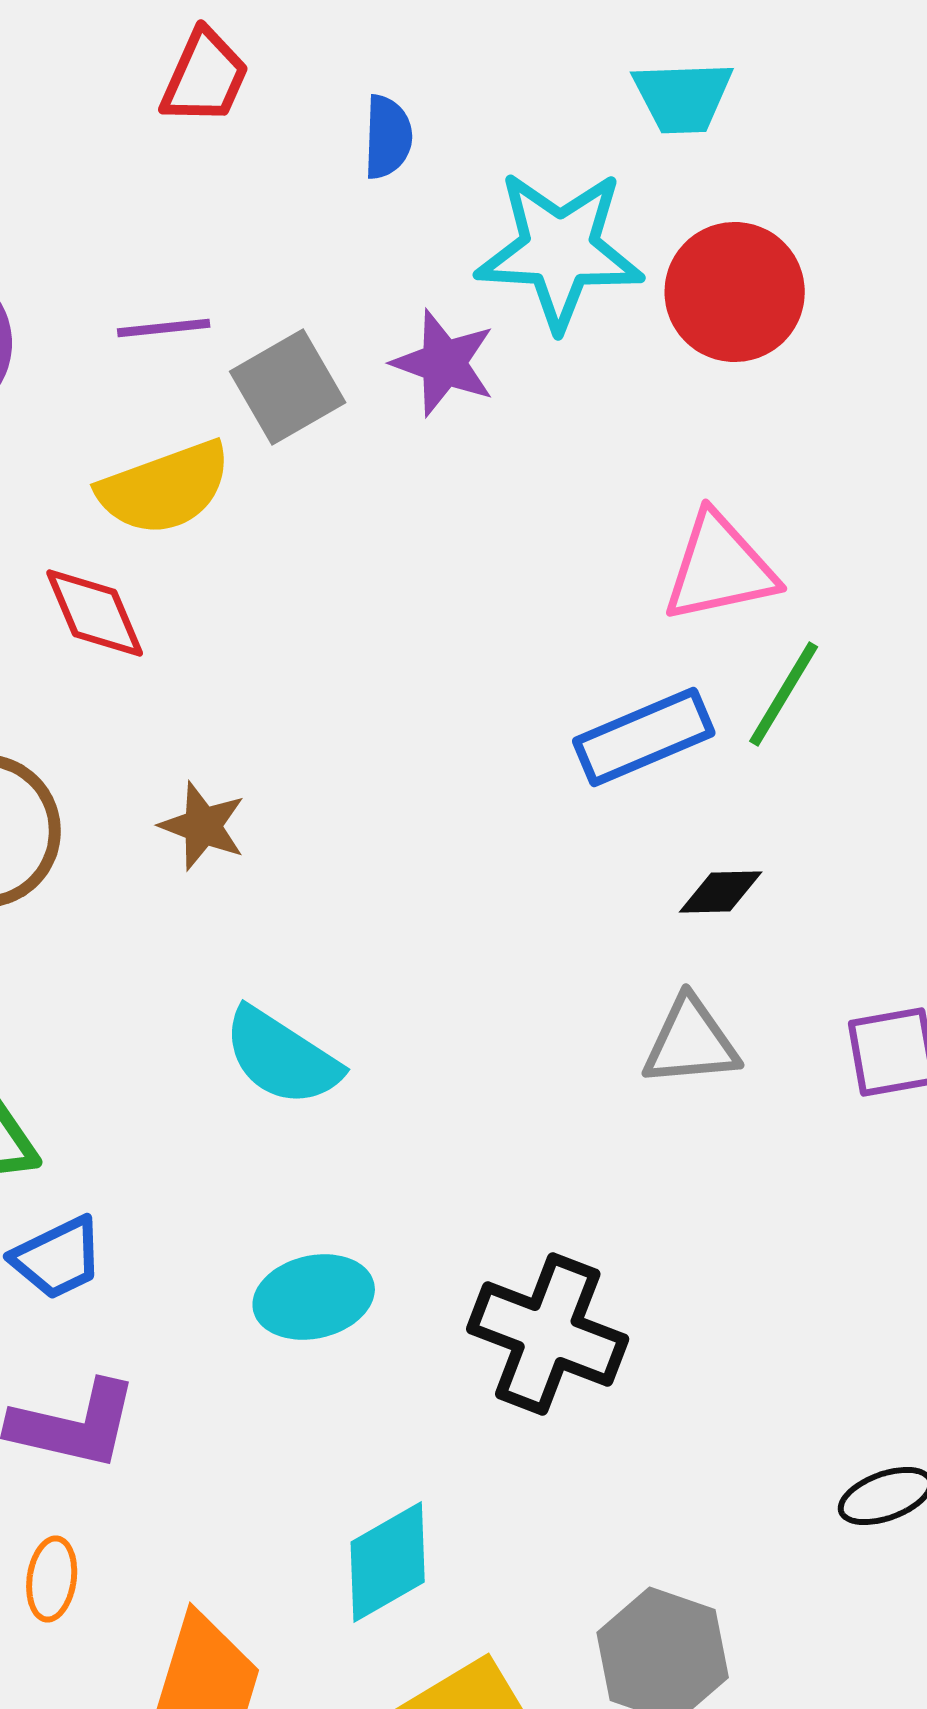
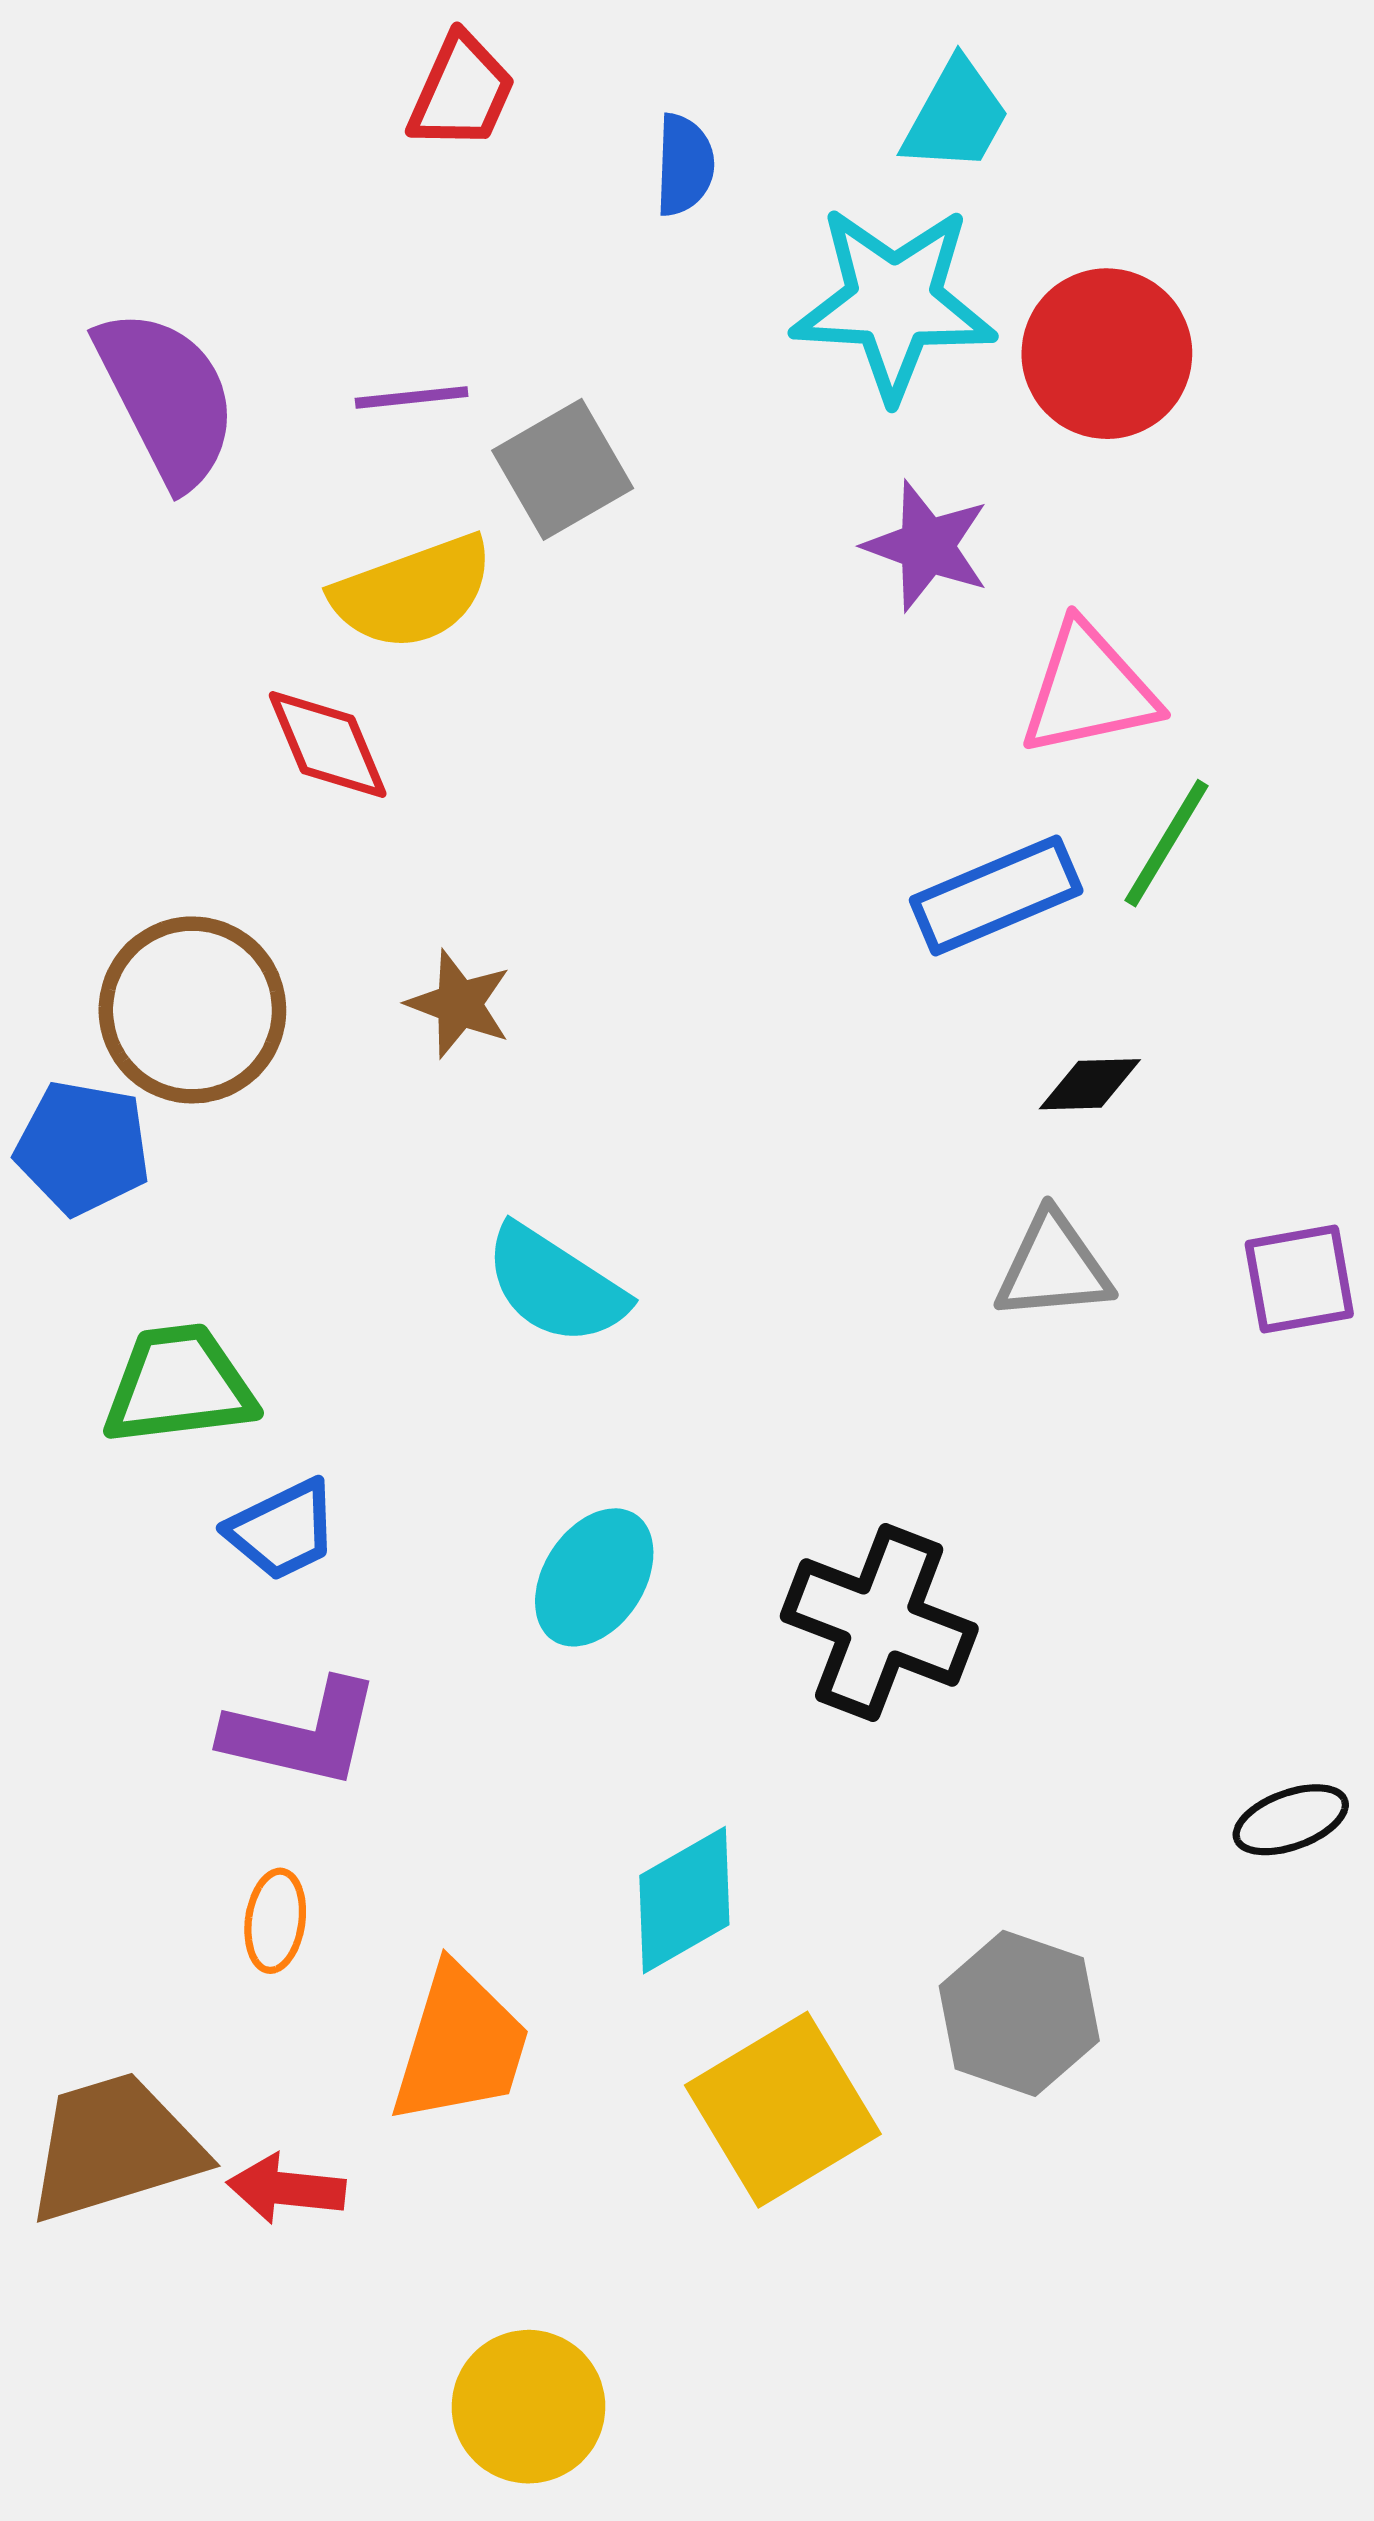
cyan trapezoid: (683, 97) -> (956, 116), moved, turned -59
purple star: (444, 363) -> (927, 546), moved
cyan ellipse: (314, 1297) -> (594, 1577), turned -44

